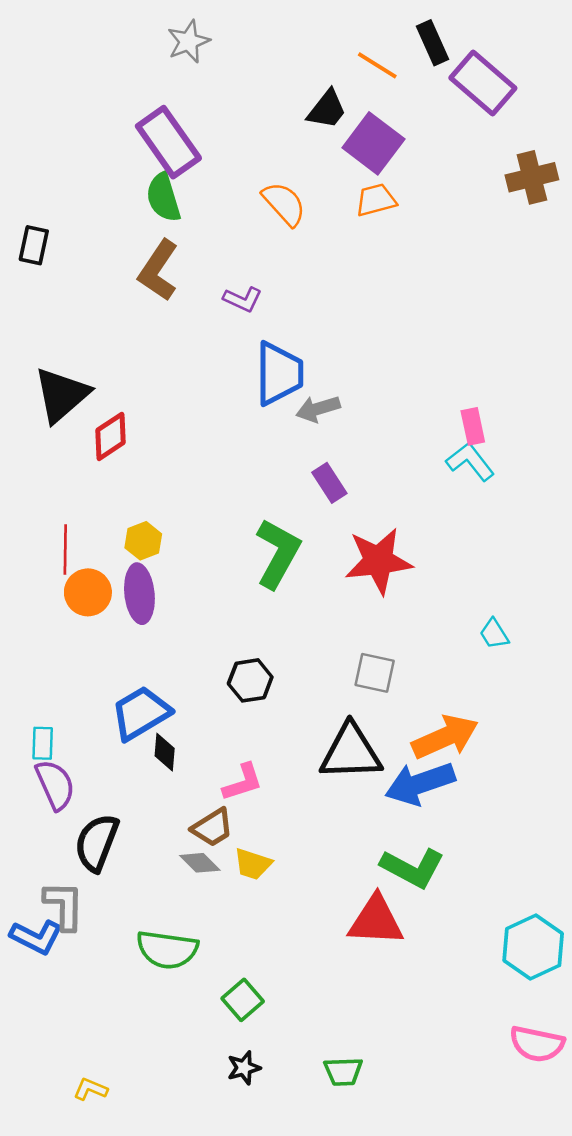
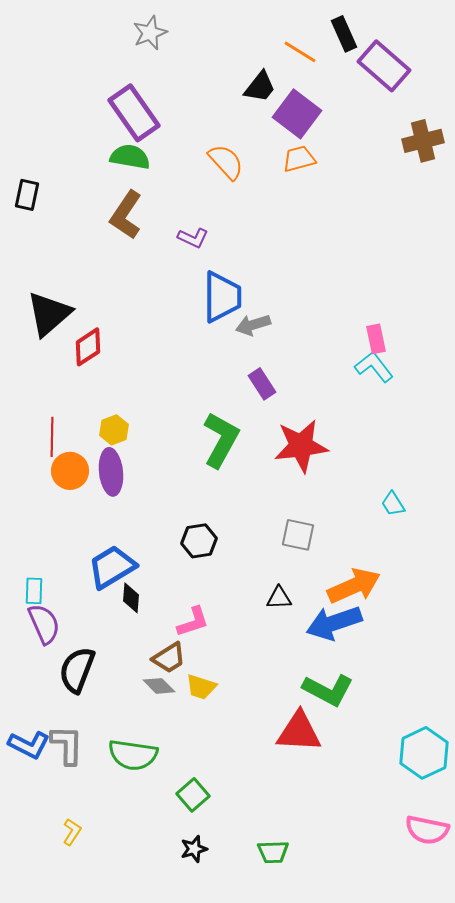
green semicircle: (163, 197) -> (130, 157), turned 117
black triangle: (351, 752) -> (279, 598), size x0.5
gray L-shape: (64, 906) -> (67, 745), moved
yellow L-shape: (90, 1089) -> (72, 832), moved, turned 100

